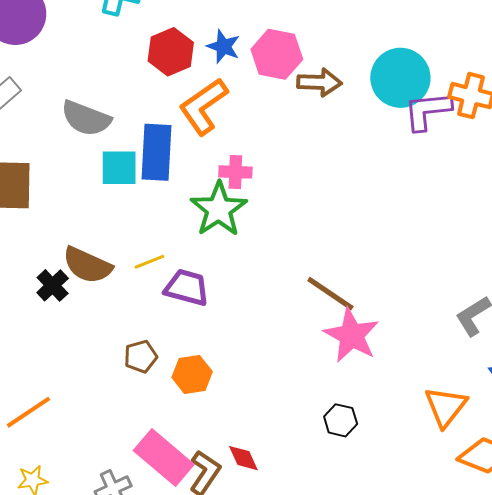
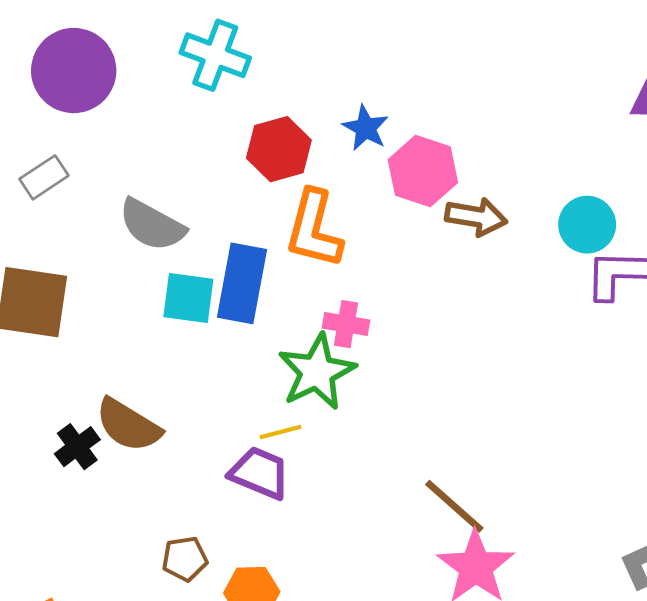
blue star: (223, 47) -> (366, 128), moved
cyan circle: (400, 78) -> (587, 225), size x0.7
orange L-shape: (203, 106) -> (314, 229), turned -48
yellow line: (149, 262) -> (281, 432), moved

